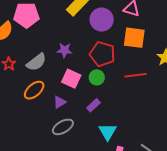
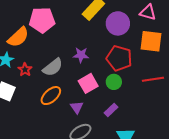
pink square: (71, 79) -> (88, 83), turned 36
purple triangle: (60, 102) -> (77, 107), turned -32

